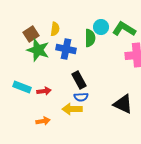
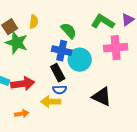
cyan circle: (101, 27) -> (80, 60), moved, size x1.5
green semicircle: (90, 38) -> (69, 31), turned -42
blue cross: (66, 49) -> (62, 51), moved
red arrow: (44, 91) -> (23, 84), size x1.6

